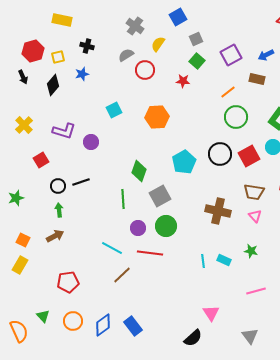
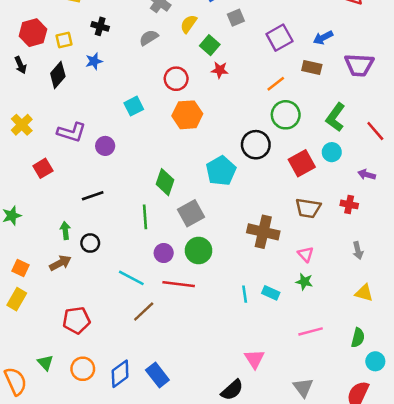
green square: (197, 61) -> (210, 45), moved
red circle: (145, 70) -> (176, 79), moved
black circle: (220, 154) -> (256, 145), moved
black circle: (58, 186) -> (90, 243), moved
pink triangle: (255, 216) -> (306, 254), moved

